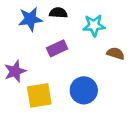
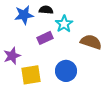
cyan star: (94, 25) -> (64, 24), moved, turned -30
brown semicircle: (116, 53) -> (91, 42), size x1.5

